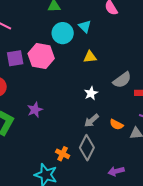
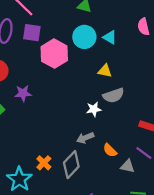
cyan triangle: (85, 26) -> (110, 37), turned -32
purple square: (15, 58) -> (32, 33), moved
gray semicircle: (122, 80) -> (113, 95), moved
purple star: (35, 110) -> (23, 93), moved

